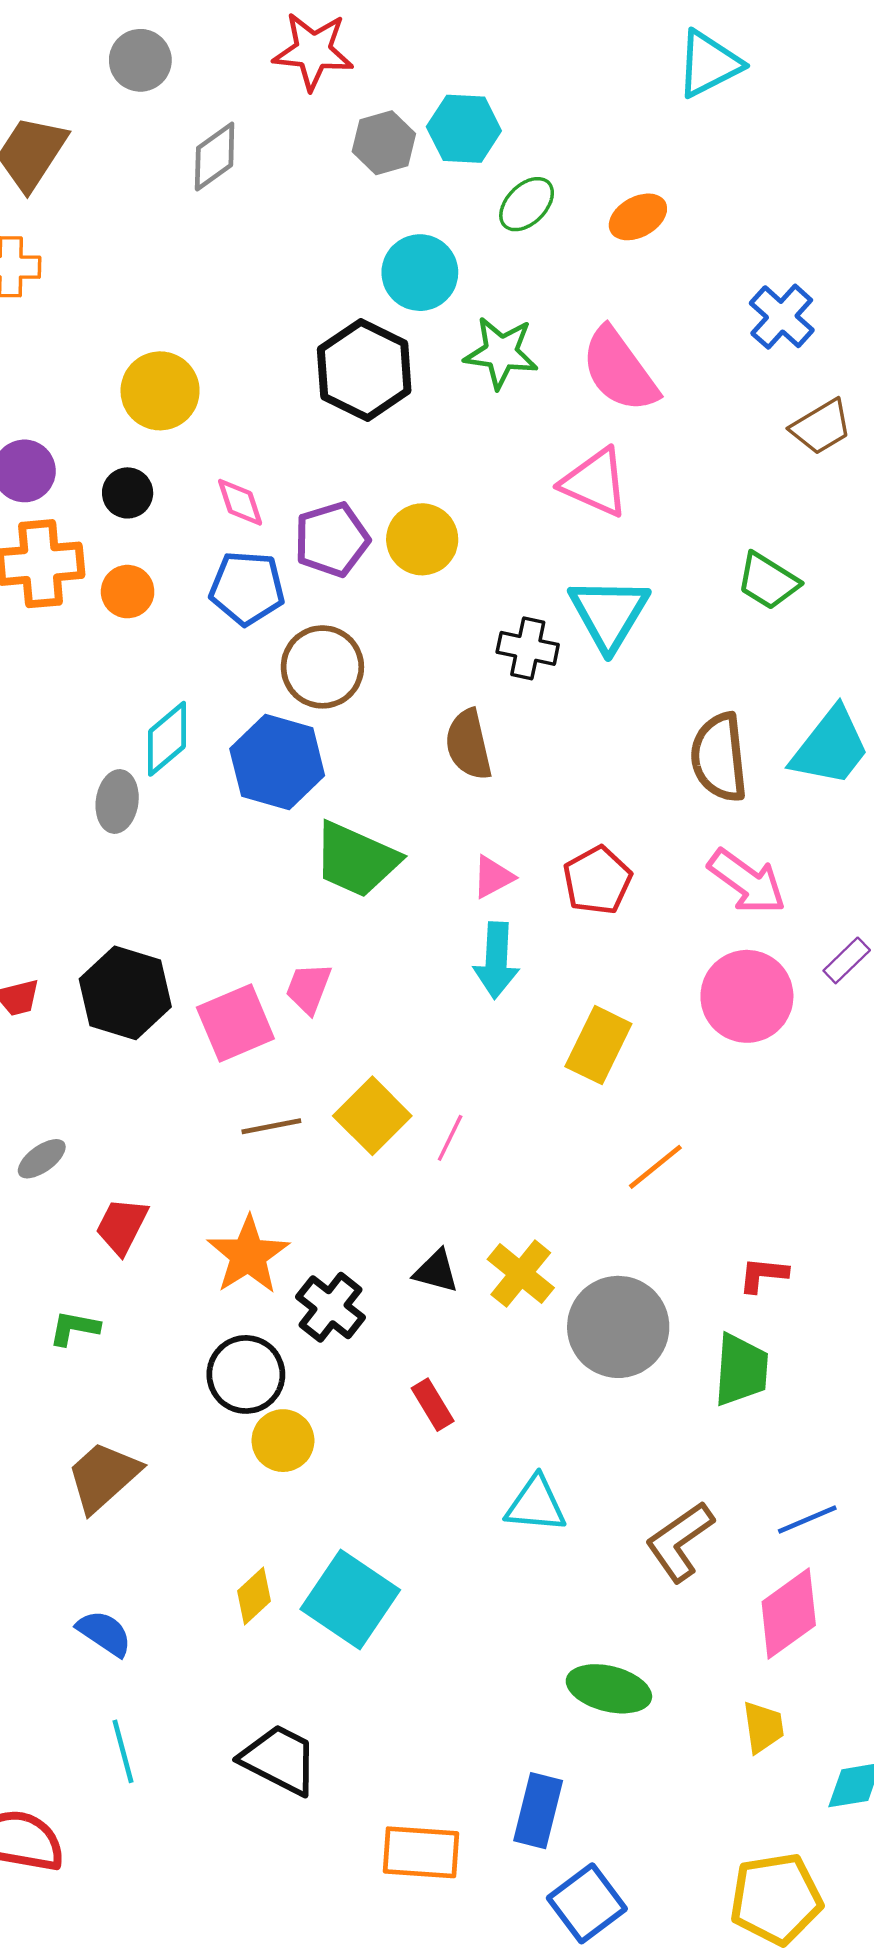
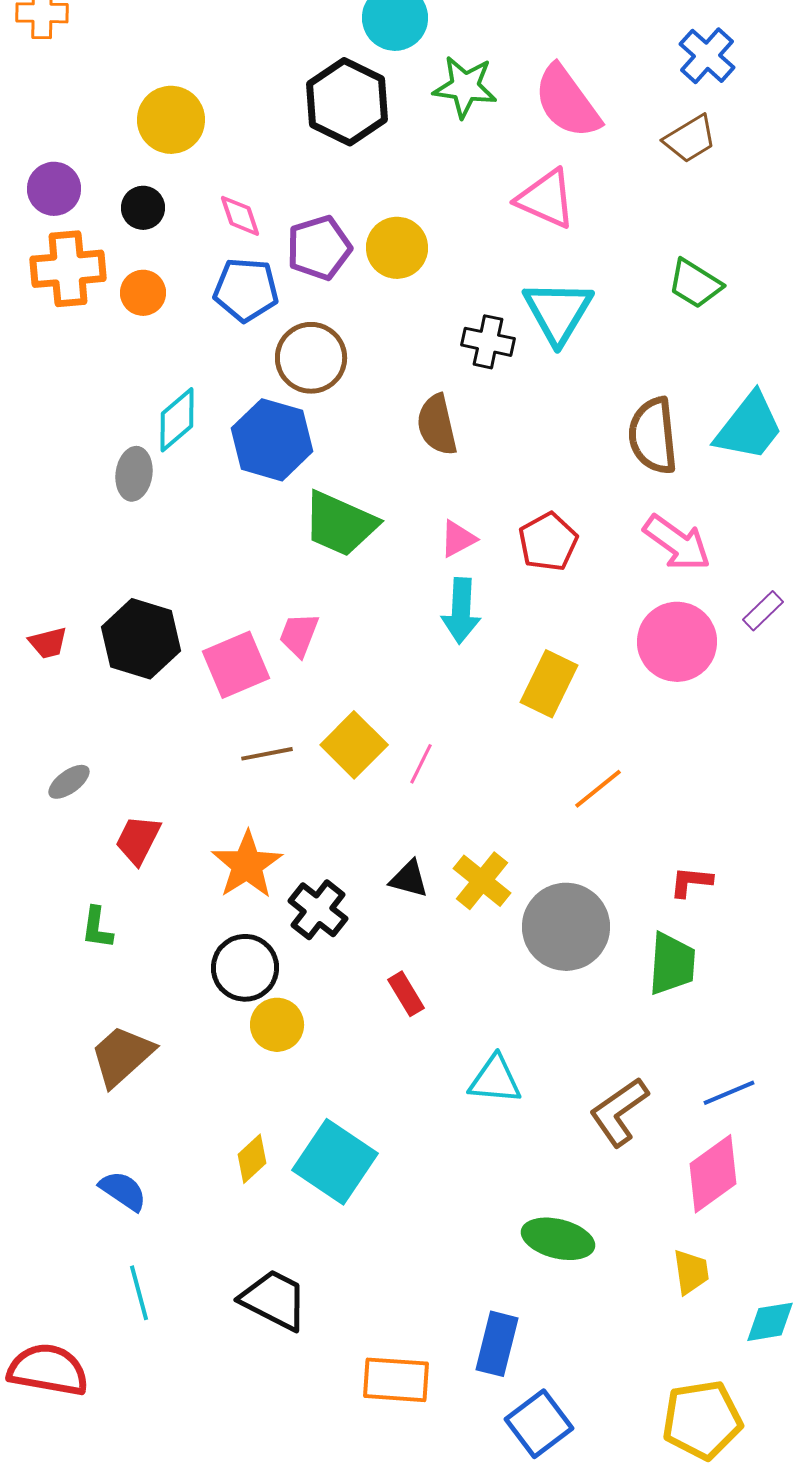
brown trapezoid: (821, 427) -> (690, 139), moved
green L-shape: (74, 1328) -> (97, 928), turned -93

